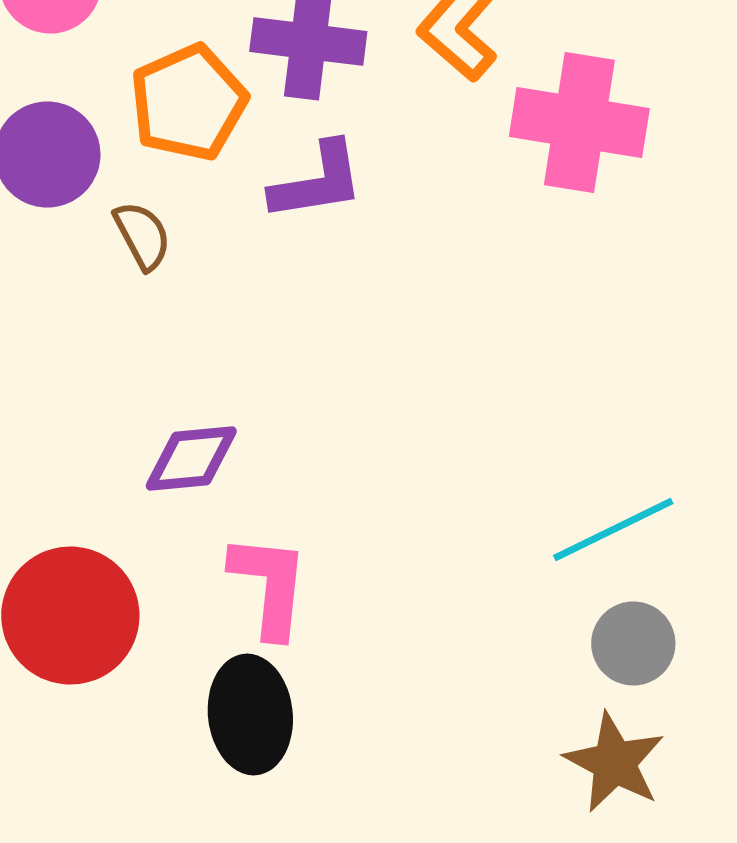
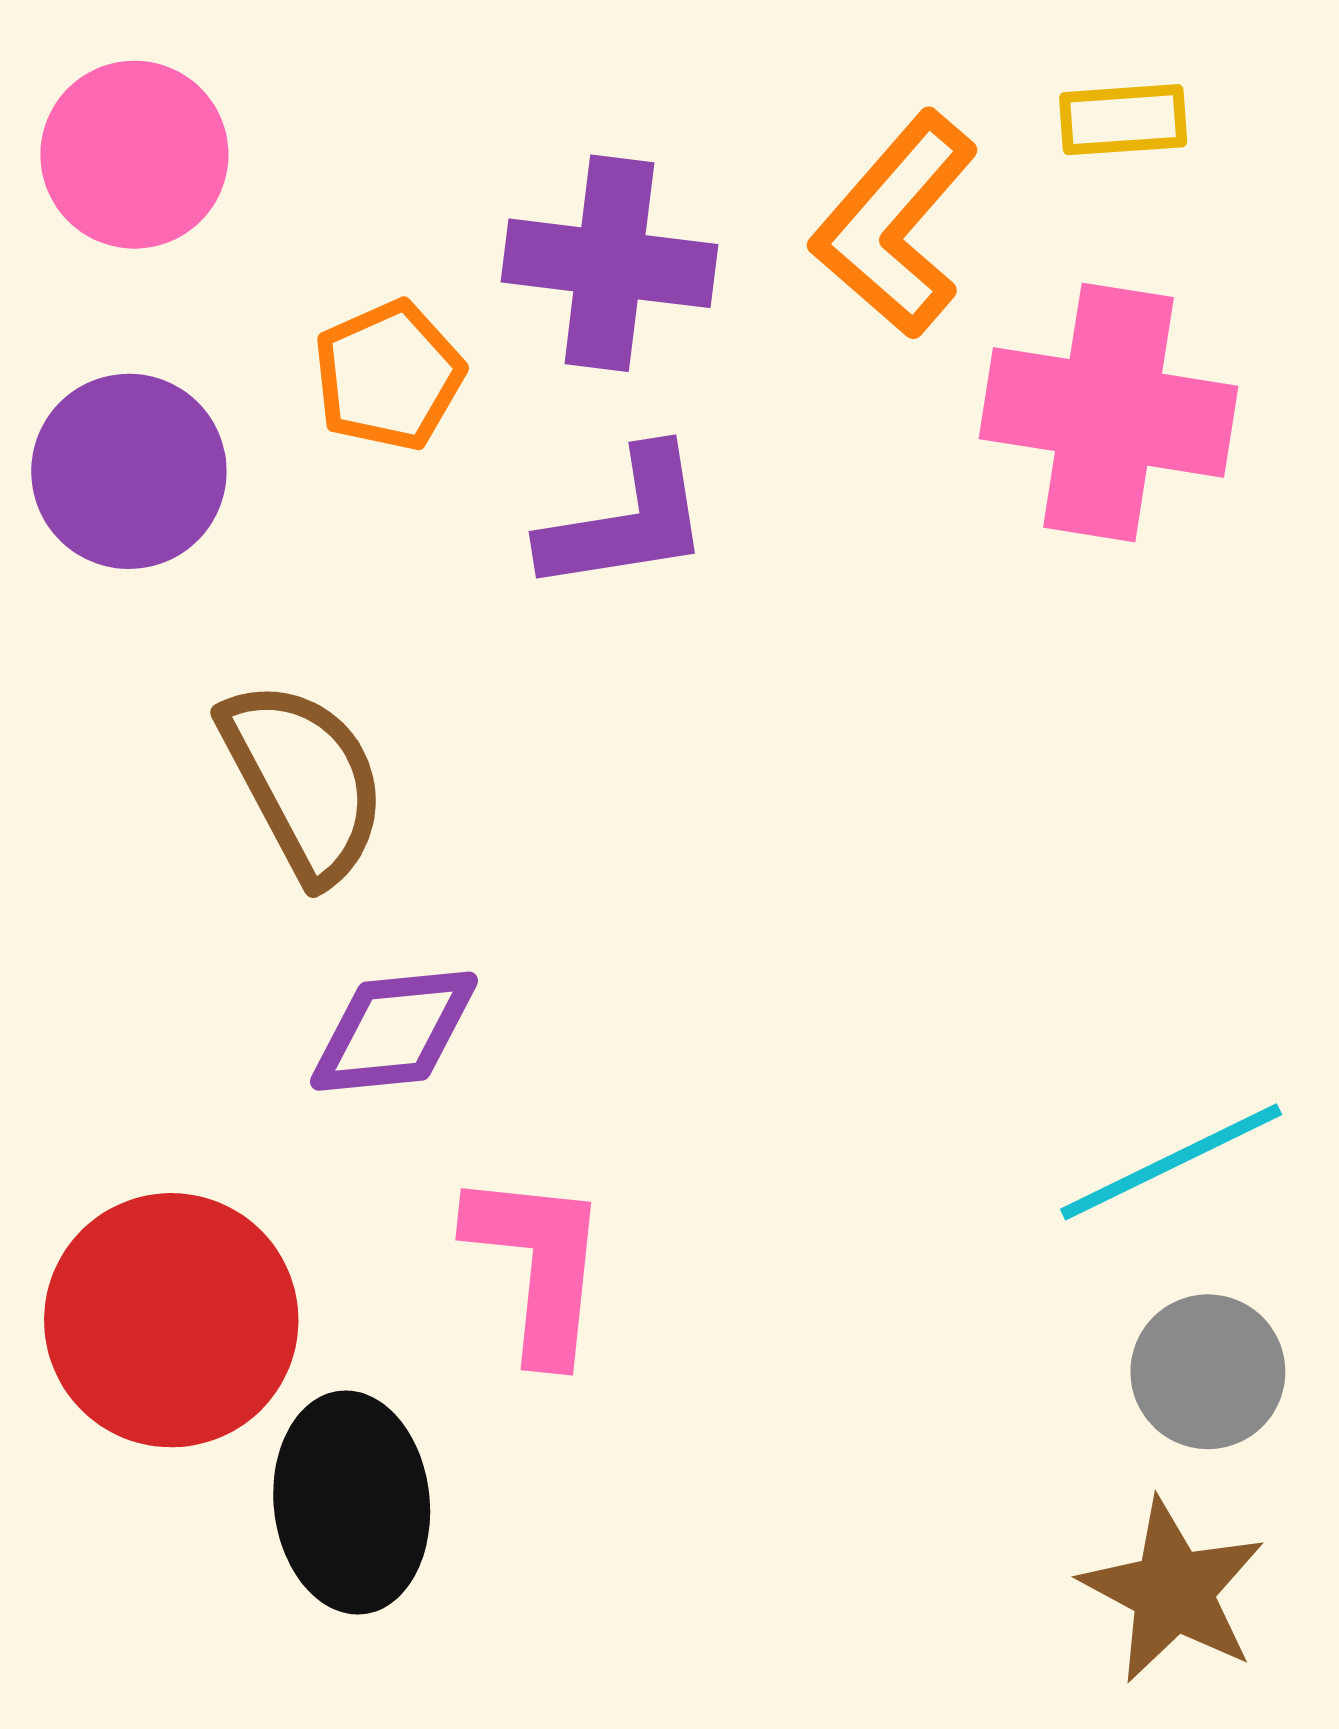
orange pentagon: (188, 102) -> (389, 376), size x0.7
brown semicircle: (142, 236) -> (304, 781), moved, size x1.6
black ellipse: (250, 714) -> (352, 1502), moved

